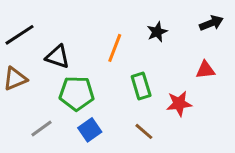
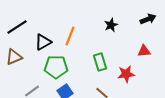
orange line: (115, 48) -> (70, 36), moved
black triangle: (58, 57) -> (43, 42), turned -48

